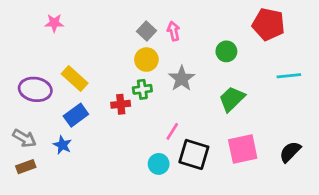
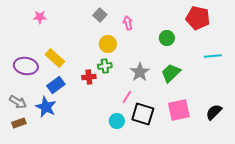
gray square: (146, 31) -> (100, 15), moved
gray star: (182, 79) -> (140, 72), moved
blue star: (62, 145) -> (46, 107), size x1.5

